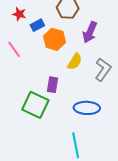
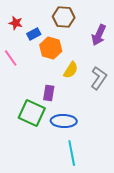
purple arrow: (90, 32) -> (99, 35), moved
blue ellipse: (87, 108) -> (64, 121), moved

